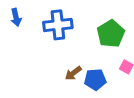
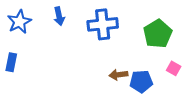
brown arrow: (73, 73) -> (118, 75), turned 30

